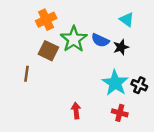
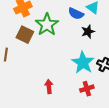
blue semicircle: (100, 40) -> (76, 14), moved
red cross: (120, 113) -> (87, 89), turned -32

